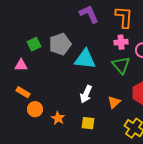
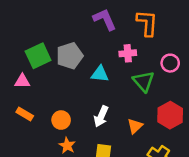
pink cross: (121, 42) -> (128, 53), moved
green square: (34, 44) -> (38, 56), size x1.5
cyan triangle: (85, 59) -> (100, 74), size x0.7
orange circle: (35, 109) -> (61, 120), moved

